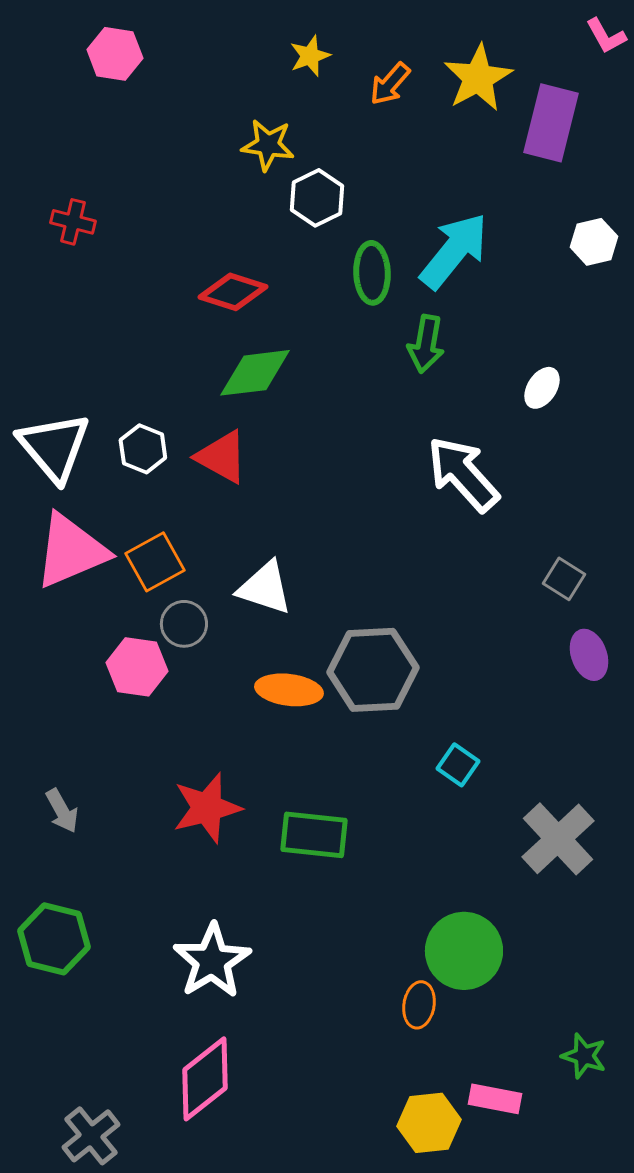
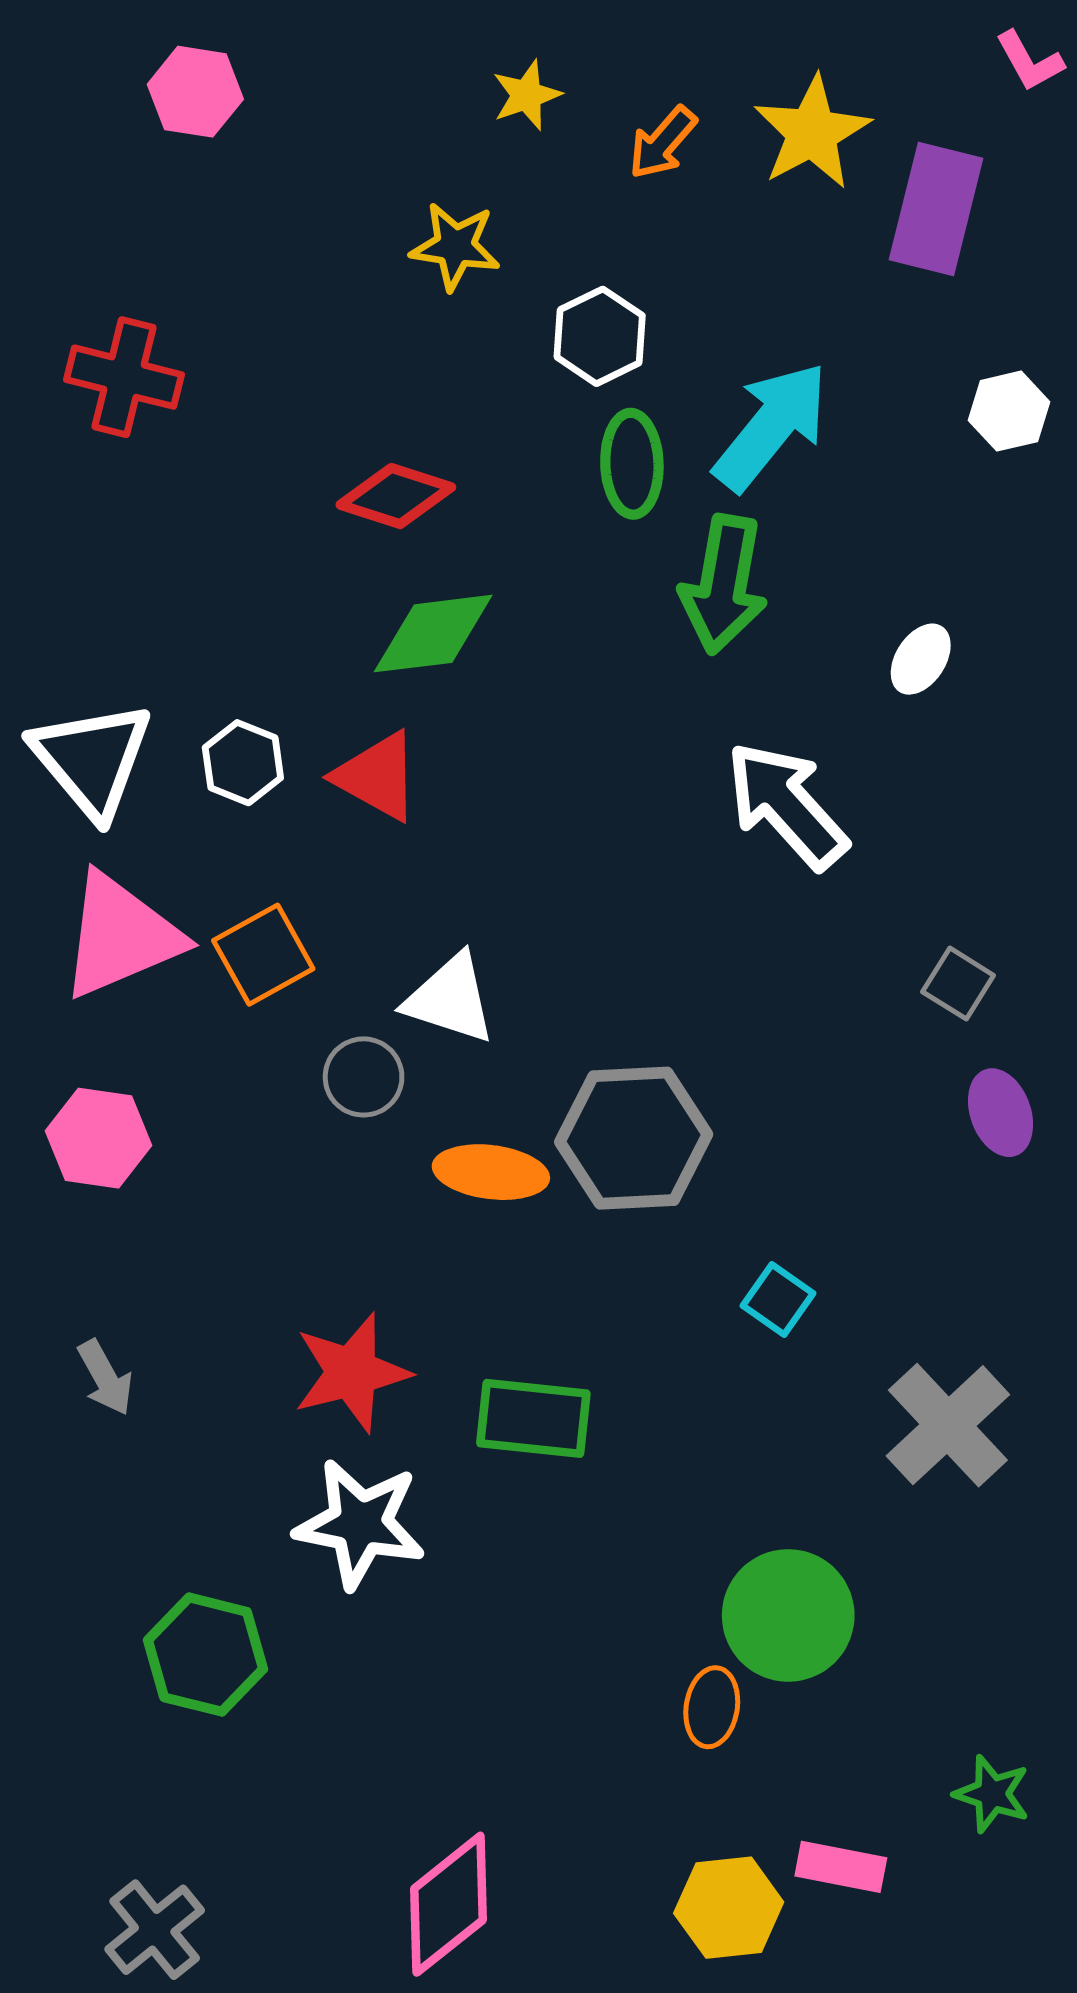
white hexagon: (317, 198) -> (600, 336), moved
red cross: (73, 222) -> (124, 377), size x1.5
green arrow: (426, 344) -> (724, 584), size x1.4
gray circle: (184, 624) -> (364, 1077), moved
pink hexagon: (137, 667) -> (99, 1138), moved
green hexagon: (54, 939) -> (206, 1655), moved
white star: (212, 961) -> (360, 1524), moved, turned -30
pink diamond: (205, 1079) -> (448, 1904), moved

